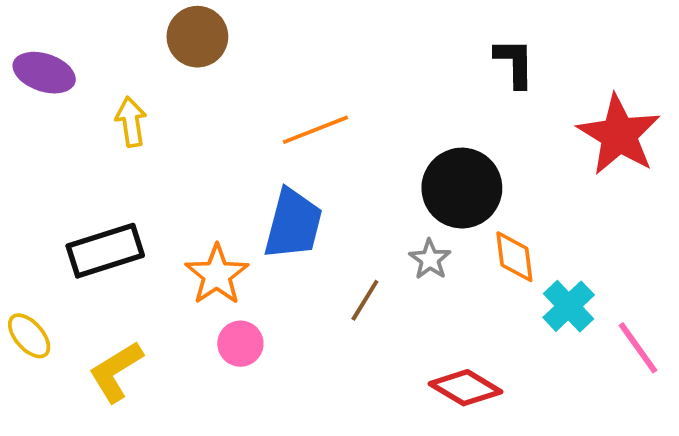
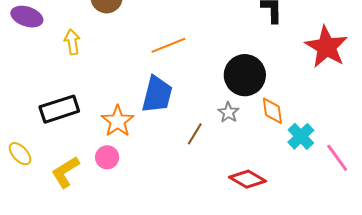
pink circle: (240, 344) -> (107, 157), moved

